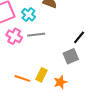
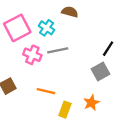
yellow rectangle: (41, 75) -> (65, 110), moved
orange line: (22, 78) -> (46, 91), moved

